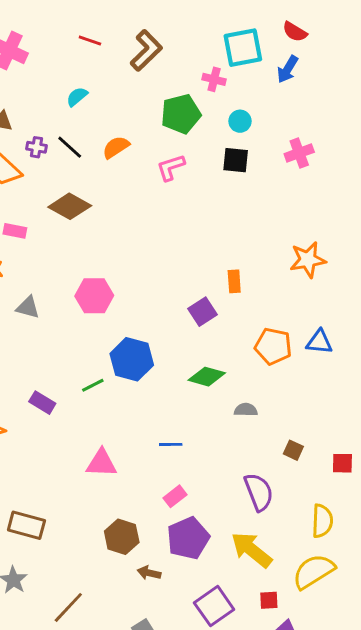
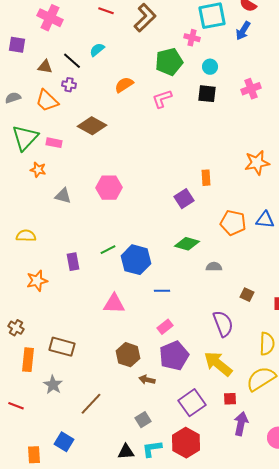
black line: (70, 147) -> (72, 61), moved
blue hexagon: (132, 359) -> (136, 260), moved
purple rectangle: (42, 403) -> (73, 262), turned 48

